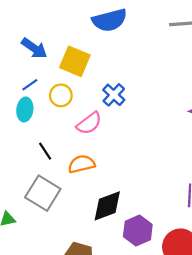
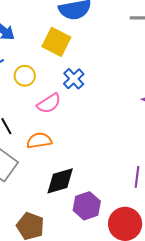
yellow square: (75, 61) -> (56, 42), moved

